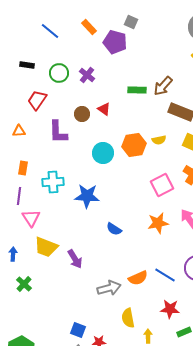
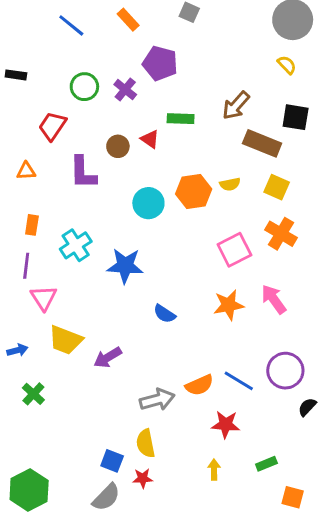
purple pentagon: (115, 42) -> (160, 63), moved
black rectangle: (27, 65) -> (16, 75), moved
green rectangle: (137, 90) -> (181, 119), moved
cyan cross: (53, 182) -> (76, 245), turned -30
blue arrow: (13, 254) -> (17, 350), turned 72
purple arrow: (75, 259) -> (108, 357), turned 90
red star: (170, 309) -> (226, 424), moved
yellow semicircle: (128, 318) -> (146, 443), moved

